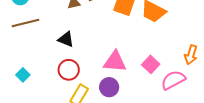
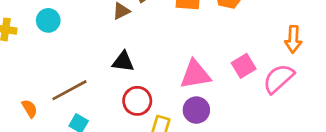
brown line: (25, 23) -> (70, 90), moved
pink square: (151, 64) -> (244, 66), turned 30

